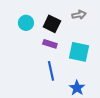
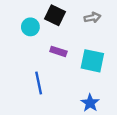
black square: (52, 24) -> (55, 15), moved
blue line: (51, 71) -> (39, 83), moved

